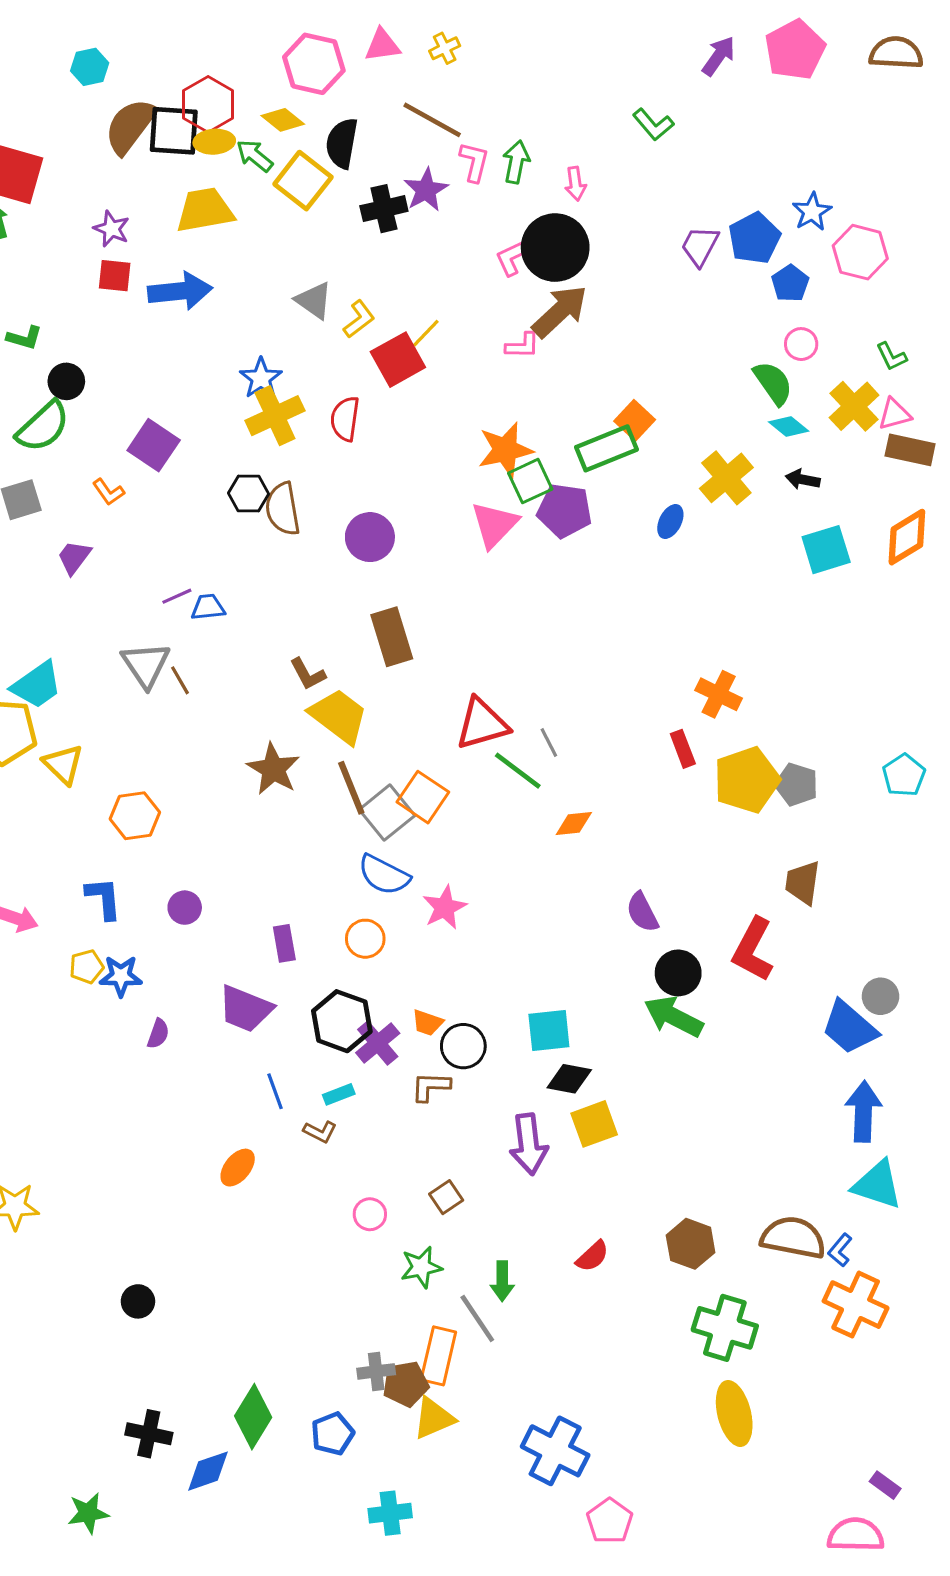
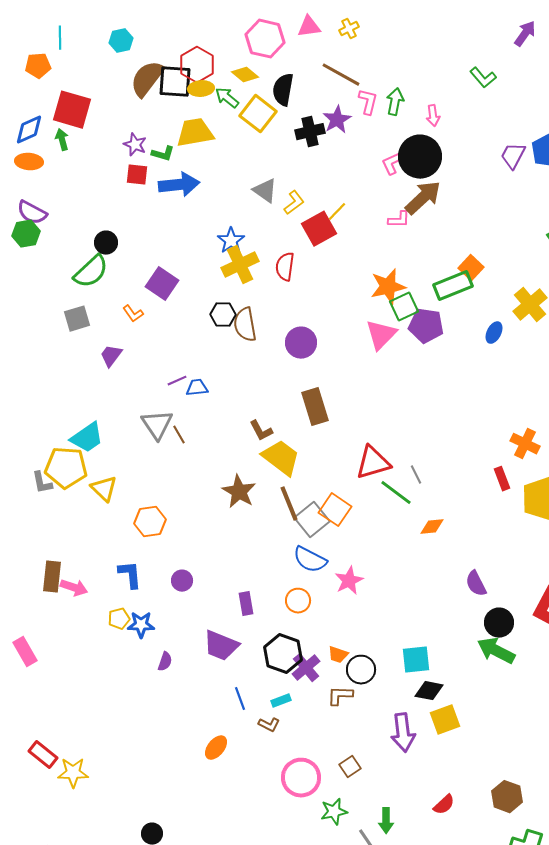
green L-shape: (24, 338) -> (163, 154), moved
pink circle: (370, 1214) -> (301, 778), size x1.8

